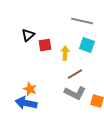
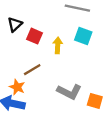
red square: (45, 45) -> (35, 36), turned 32
brown line: (75, 74) -> (32, 70), moved

